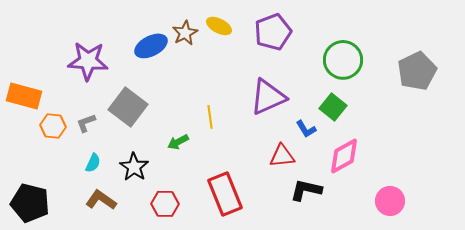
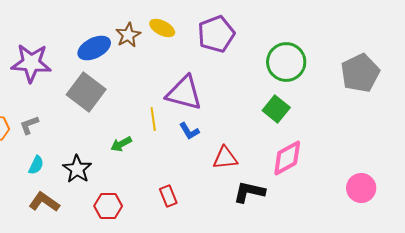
purple triangle: (268, 97) -> (184, 93), moved, turned 39
gray square: (128, 107) -> (86, 92), moved
blue L-shape: (306, 129) -> (189, 131), moved
red rectangle: (225, 194) -> (168, 196), size x0.5
pink circle: (390, 201) -> (361, 188), moved

